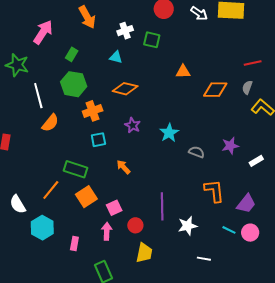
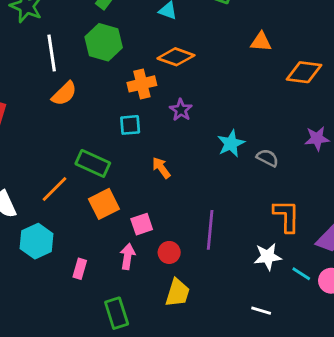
orange cross: (93, 111) -> (142, 84), moved
cyan star: (169, 133) -> (231, 143), moved
purple star: (230, 146) -> (317, 138), moved
white star: (188, 226) -> (268, 257), moved

